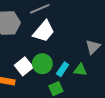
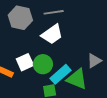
cyan rectangle: (63, 69) -> (60, 74), size x1.5
green triangle: (80, 70) -> (77, 79), size x1.6

